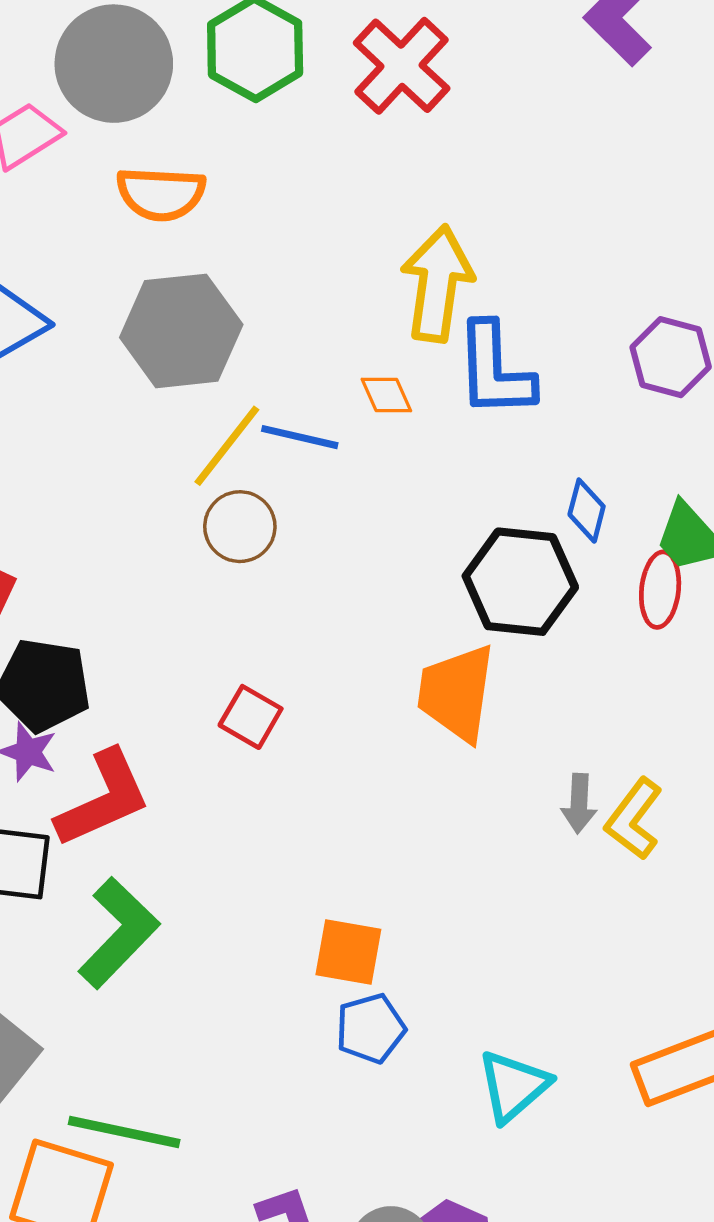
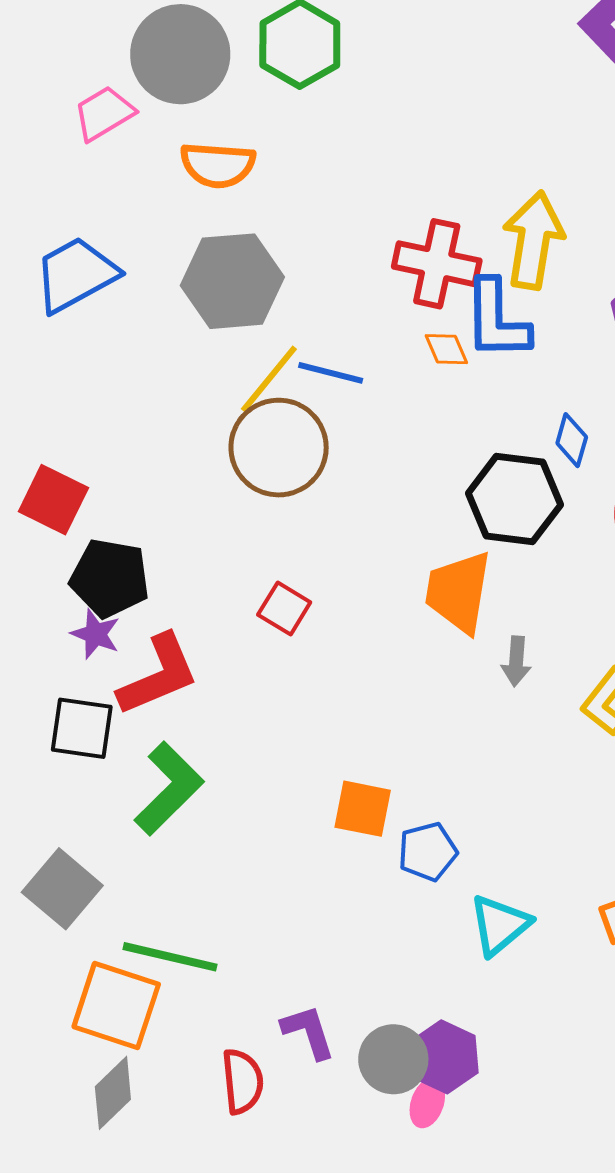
red cross: (402, 66) -> (437, 264), moved, turned -32
yellow arrow: (437, 284) -> (533, 240), moved
orange diamond: (386, 395) -> (446, 349), moved
brown circle: (240, 527) -> (279, 448), size x1.6
gray arrow: (579, 803) -> (516, 661), moved
blue pentagon: (371, 1028) -> (428, 852), moved

